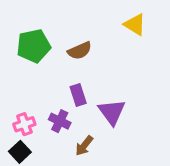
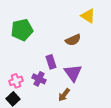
brown semicircle: (80, 51) -> (73, 40), moved
brown arrow: (84, 146) -> (64, 95), moved

